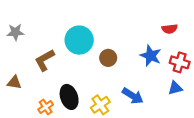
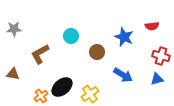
cyan circle: (79, 40) -> (71, 36), size x0.6
blue star: (151, 56) -> (124, 37), moved
blue arrow: (133, 96) -> (123, 75), moved
black ellipse: (69, 97) -> (62, 87), turned 70

